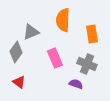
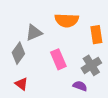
orange semicircle: (63, 20) -> (67, 20), turned -90
gray cross: (87, 64) -> (91, 65), turned 36

